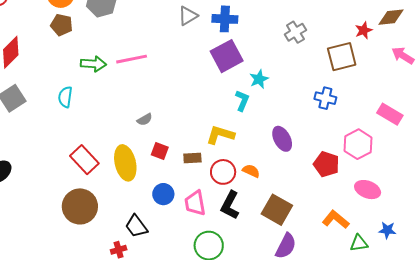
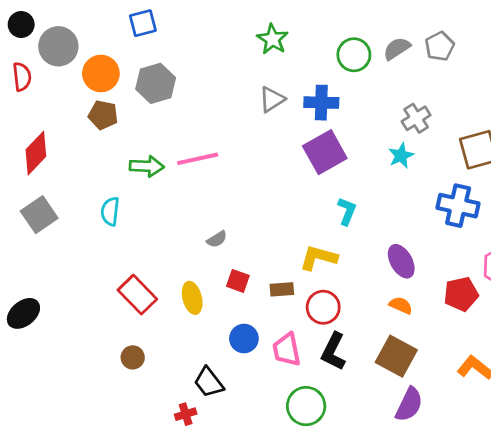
cyan star: (259, 79) -> (401, 156), moved
blue cross: (325, 98) -> (458, 206), size x1.4
yellow ellipse: (125, 163) -> (192, 298), size x0.7
red pentagon: (326, 164) -> (461, 294), turned -30
orange semicircle: (251, 171) -> (401, 305), moved
brown circle: (80, 206) -> (133, 357), size x0.5

